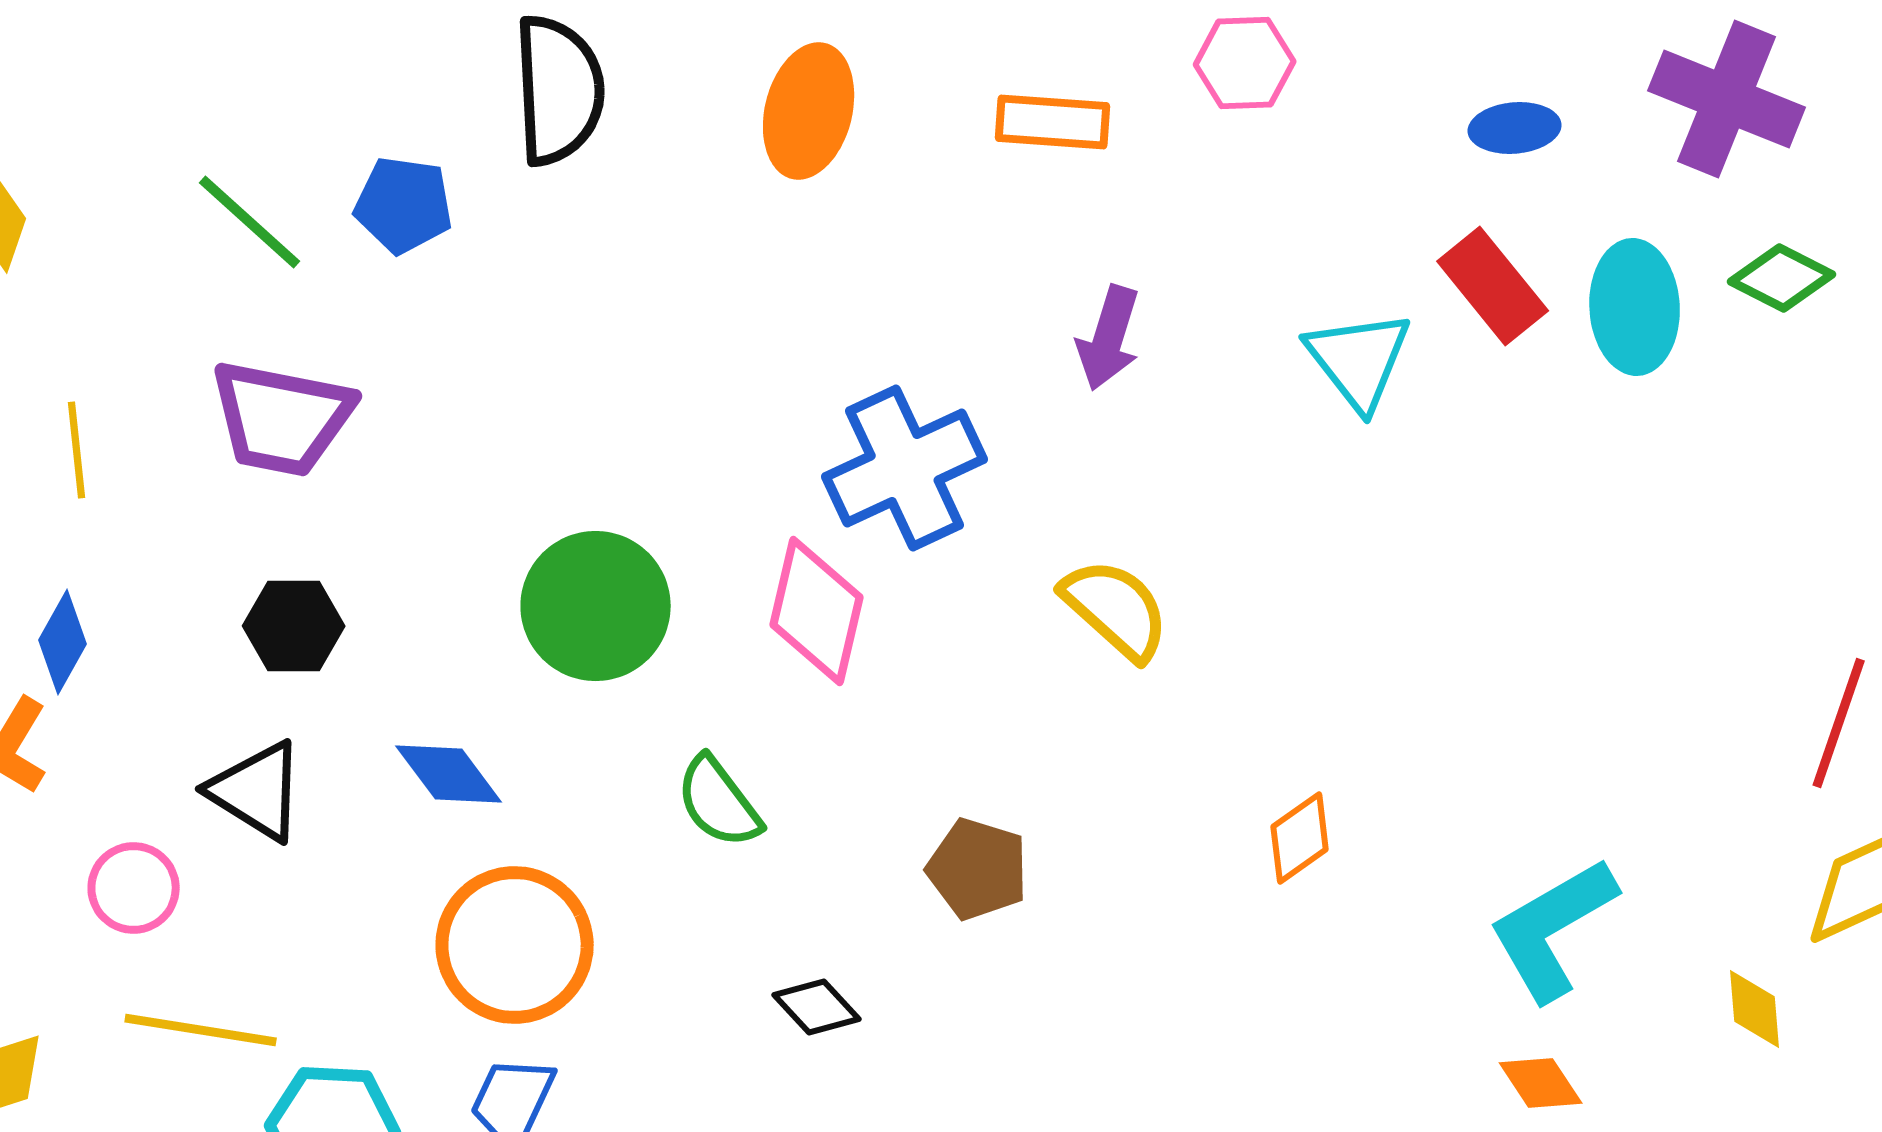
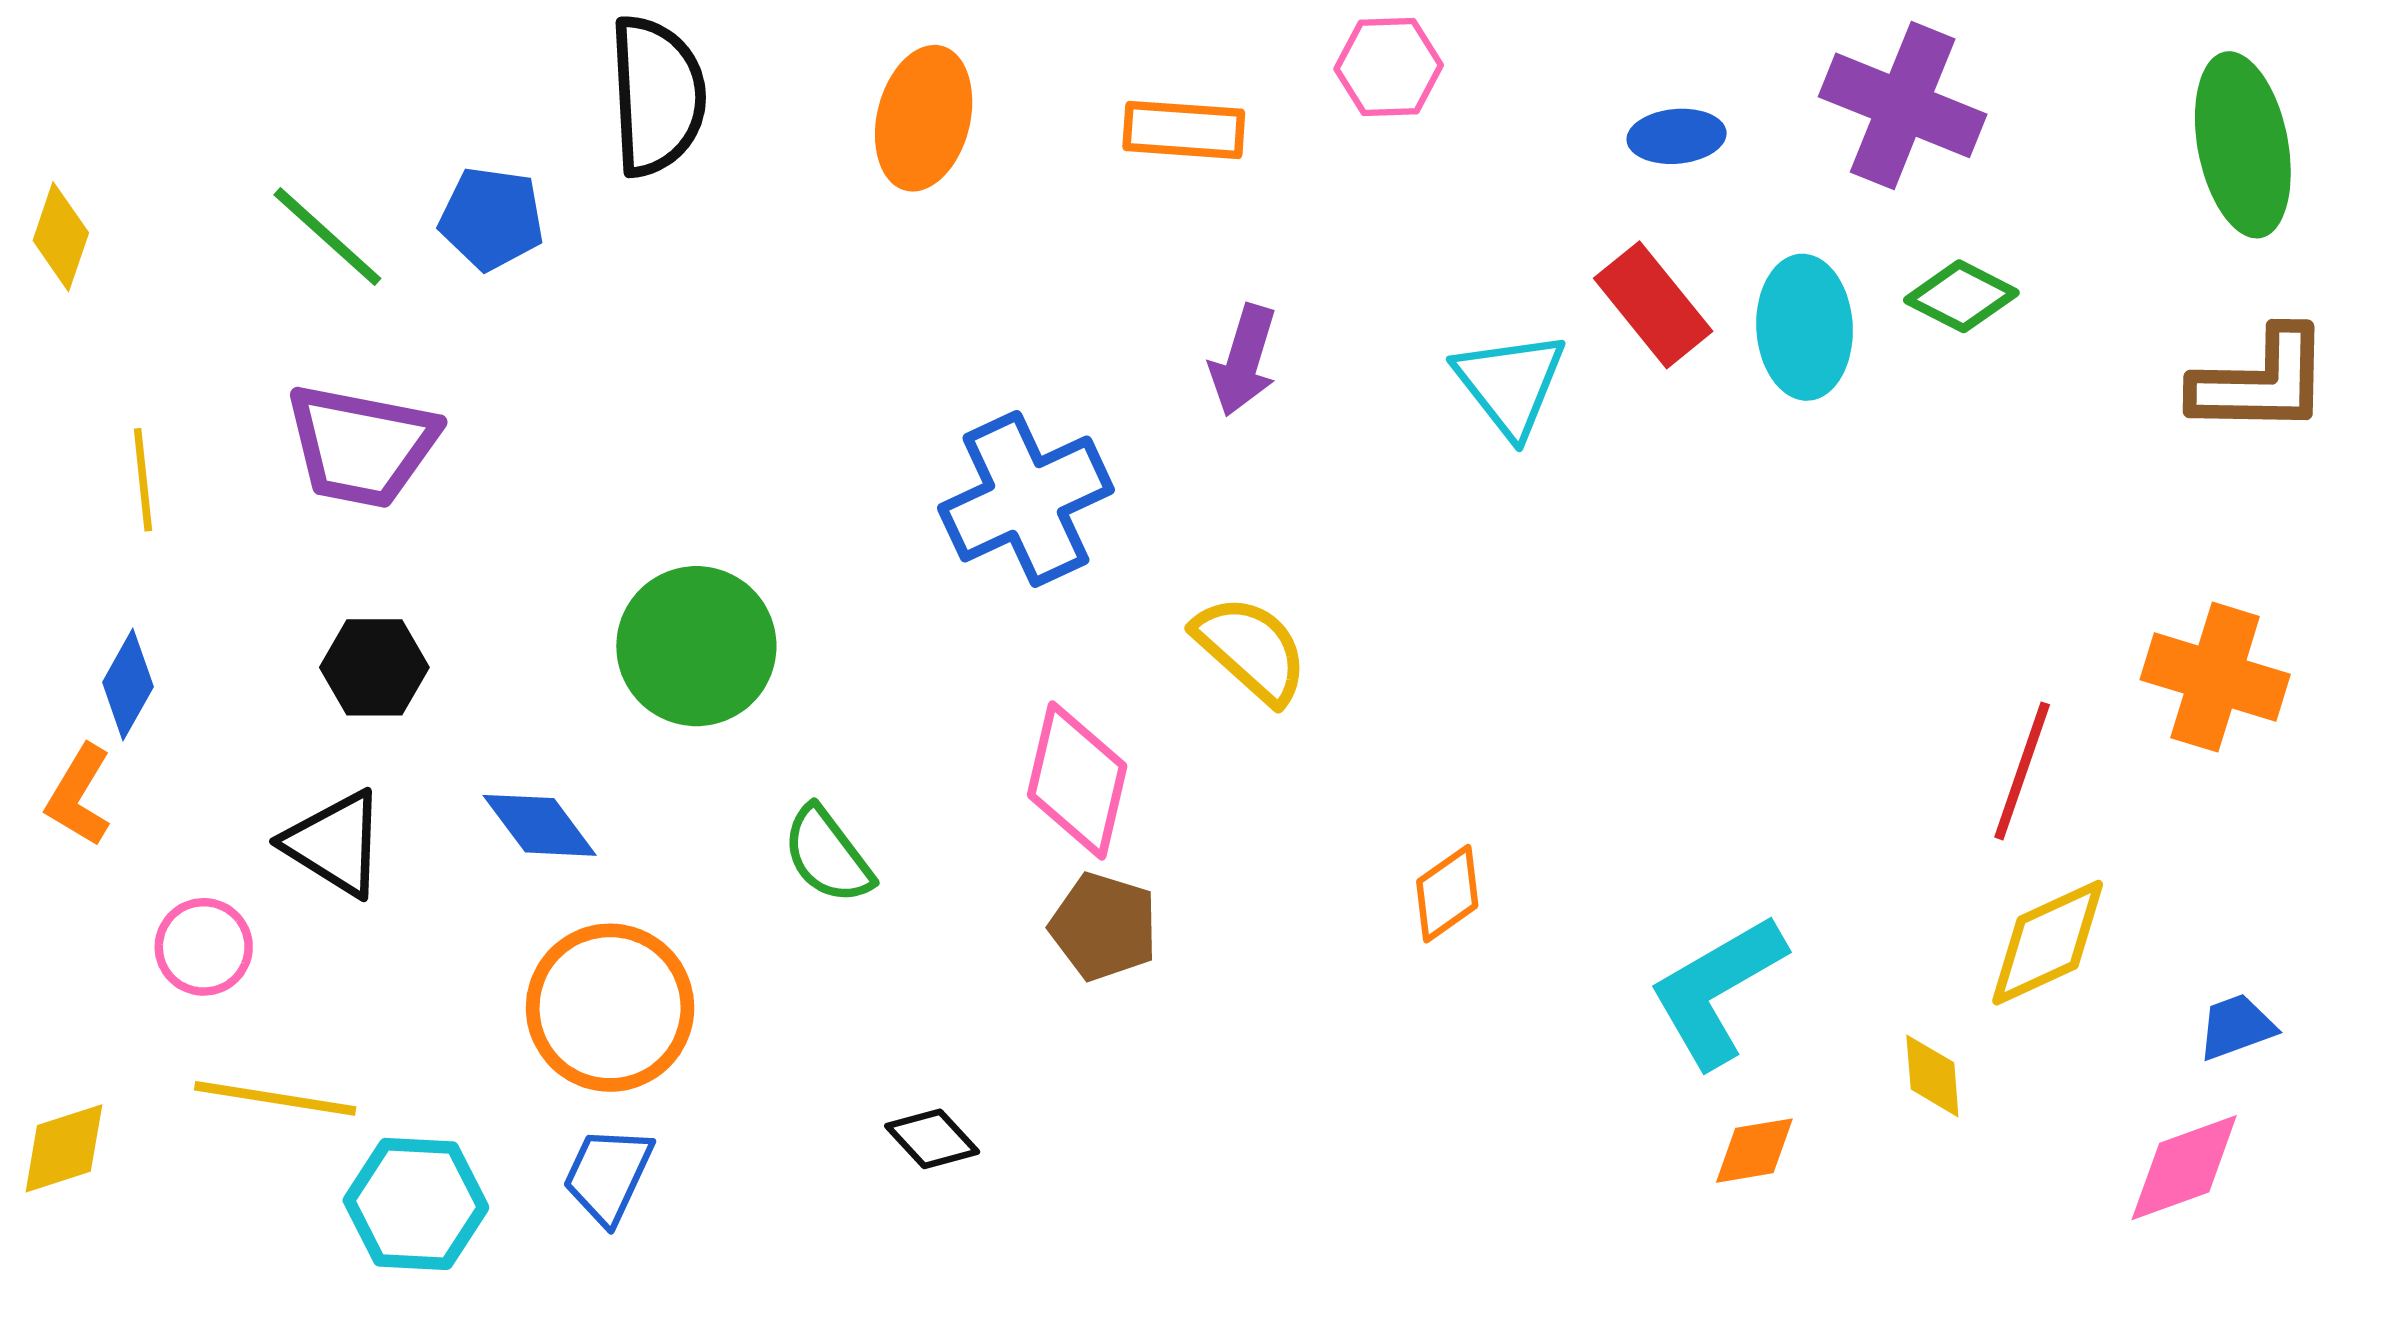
pink diamond: (817, 611) -> (1077, 781), moved
black diamond: (817, 1007) -> (932, 1139), moved
orange diamond: (1541, 1083) -> (1754, 1151), moved, turned -66

